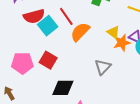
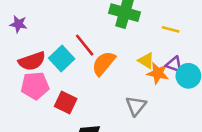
red semicircle: (34, 16) -> (32, 61), moved
orange star: (122, 43) -> (158, 73), turned 30
pink pentagon: (22, 63) -> (35, 86), moved

